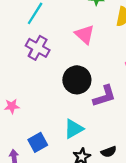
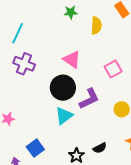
pink triangle: (85, 34) -> (72, 59), moved
cyan triangle: (74, 129) -> (64, 116), moved

